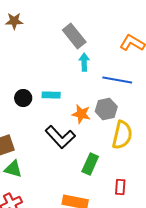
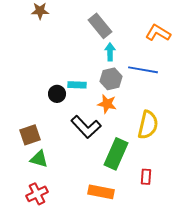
black circle: (23, 98) -> (57, 94), moved
gray hexagon: (106, 109) -> (111, 79), moved
green rectangle: (90, 164) -> (116, 154), size x1.4

